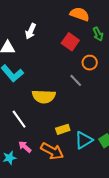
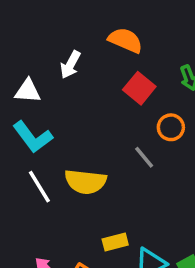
orange semicircle: (80, 14) -> (125, 40), moved
white line: (19, 119) -> (39, 187), moved

